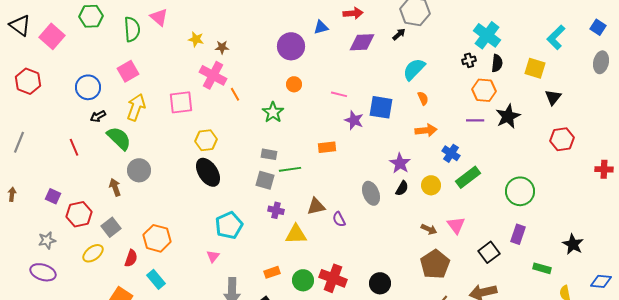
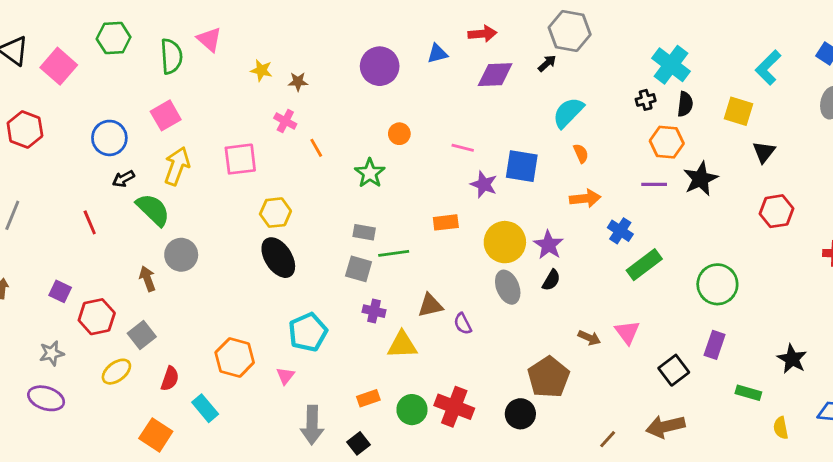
purple circle: (291, 46) -> (380, 66), moved
pink cross: (213, 75) -> (285, 121), size x0.6
yellow circle: (431, 185) -> (505, 242), moved, size x1.5
orange hexagon: (157, 238) -> (235, 358), moved
brown pentagon: (435, 264) -> (549, 377), moved

